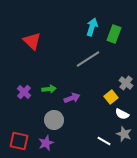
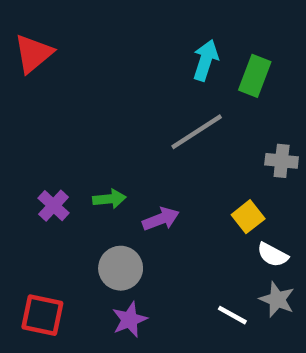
red triangle: (32, 41) -> (33, 54), moved, turned 36
gray cross: (126, 83) -> (282, 161), moved, turned -32
purple star: (46, 143) -> (130, 320), moved

